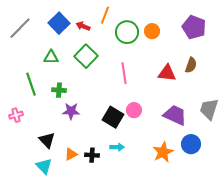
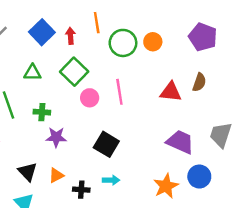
orange line: (105, 15) -> (97, 23), turned -30
red arrow: (83, 26) -> (71, 36), turned 64
pink circle: (134, 110) -> (90, 98), moved
orange triangle: (71, 154) -> (56, 175), moved

